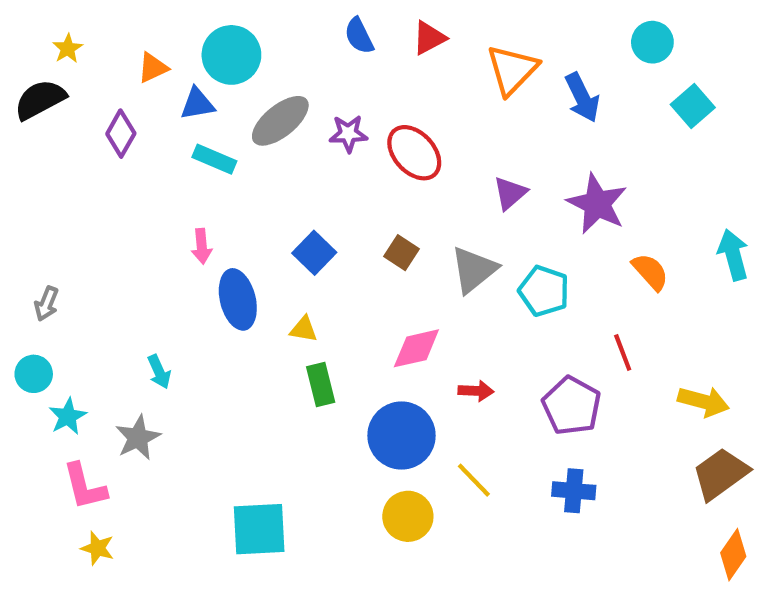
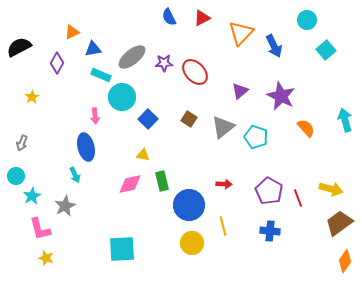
yellow star: (68, 49) -> (32, 97), moved
cyan circle: (231, 55) -> (122, 97), moved
blue ellipse: (238, 299) -> (86, 147), moved
pink diamond: (416, 348) -> (130, 184), moved
red line: (623, 353) -> (298, 198), moved
green rectangle: (321, 384) -> (162, 181), moved
yellow line: (474, 480) -> (223, 226), turned 30

